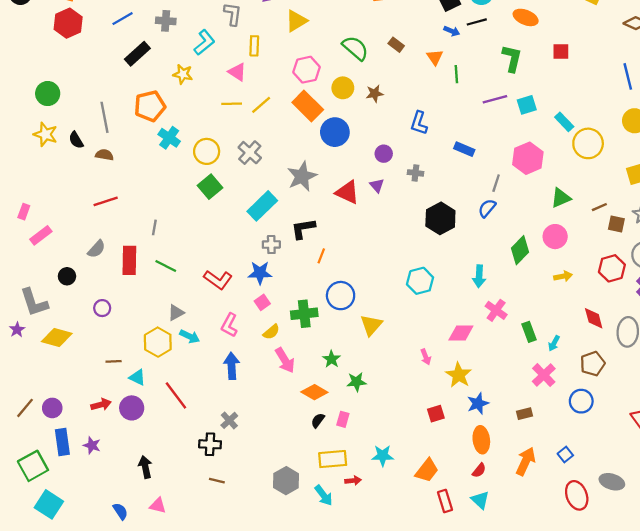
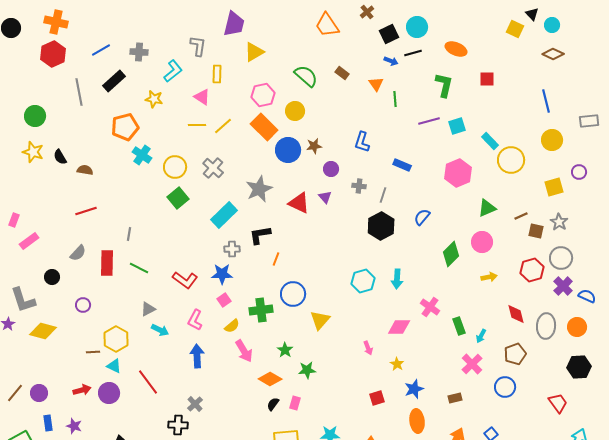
brown star: (375, 94) -> (314, 146), moved
gray line: (104, 117) -> (79, 92), moved
gray line: (496, 183) -> (383, 195), moved
cyan arrow: (479, 276) -> (397, 279), moved
yellow hexagon: (158, 342) -> (116, 339), moved
yellow star: (459, 375) -> (397, 364), size x0.6
blue rectangle: (62, 442) -> (48, 423), size x0.7

